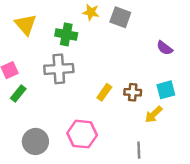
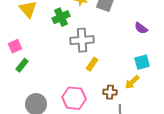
green cross: (66, 34) -> (61, 17), turned -36
gray cross: (59, 69) -> (82, 40), moved
brown cross: (133, 92) -> (110, 92), moved

